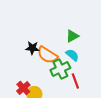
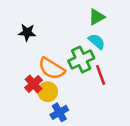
black star: (32, 48) -> (27, 32), moved
orange semicircle: (47, 55) -> (52, 69), moved

